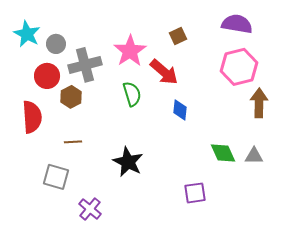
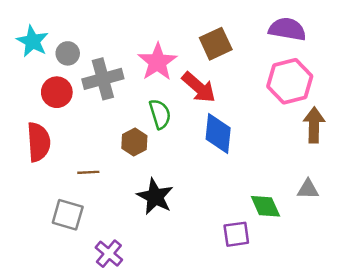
brown square: (178, 36) -> (216, 44), size x1.5
brown hexagon: (71, 97) -> (134, 142), moved
blue diamond: (180, 110) -> (218, 133), size x1.6
green diamond: (223, 153) -> (265, 206), moved

